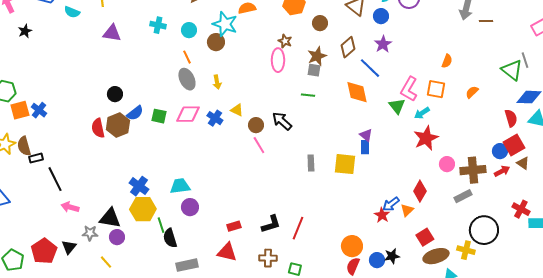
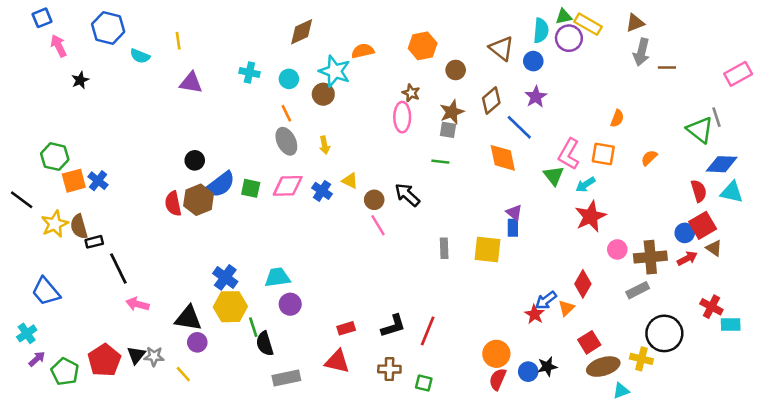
blue semicircle: (135, 113) -> (220, 185), size x1.4
gray star: (90, 233) -> (154, 356), moved

